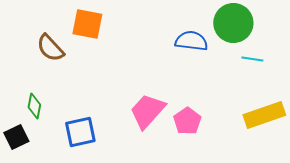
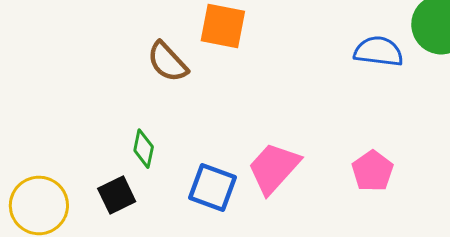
pink trapezoid: (147, 111) -> (274, 168), moved
blue square: (80, 132) -> (212, 188), turned 32

